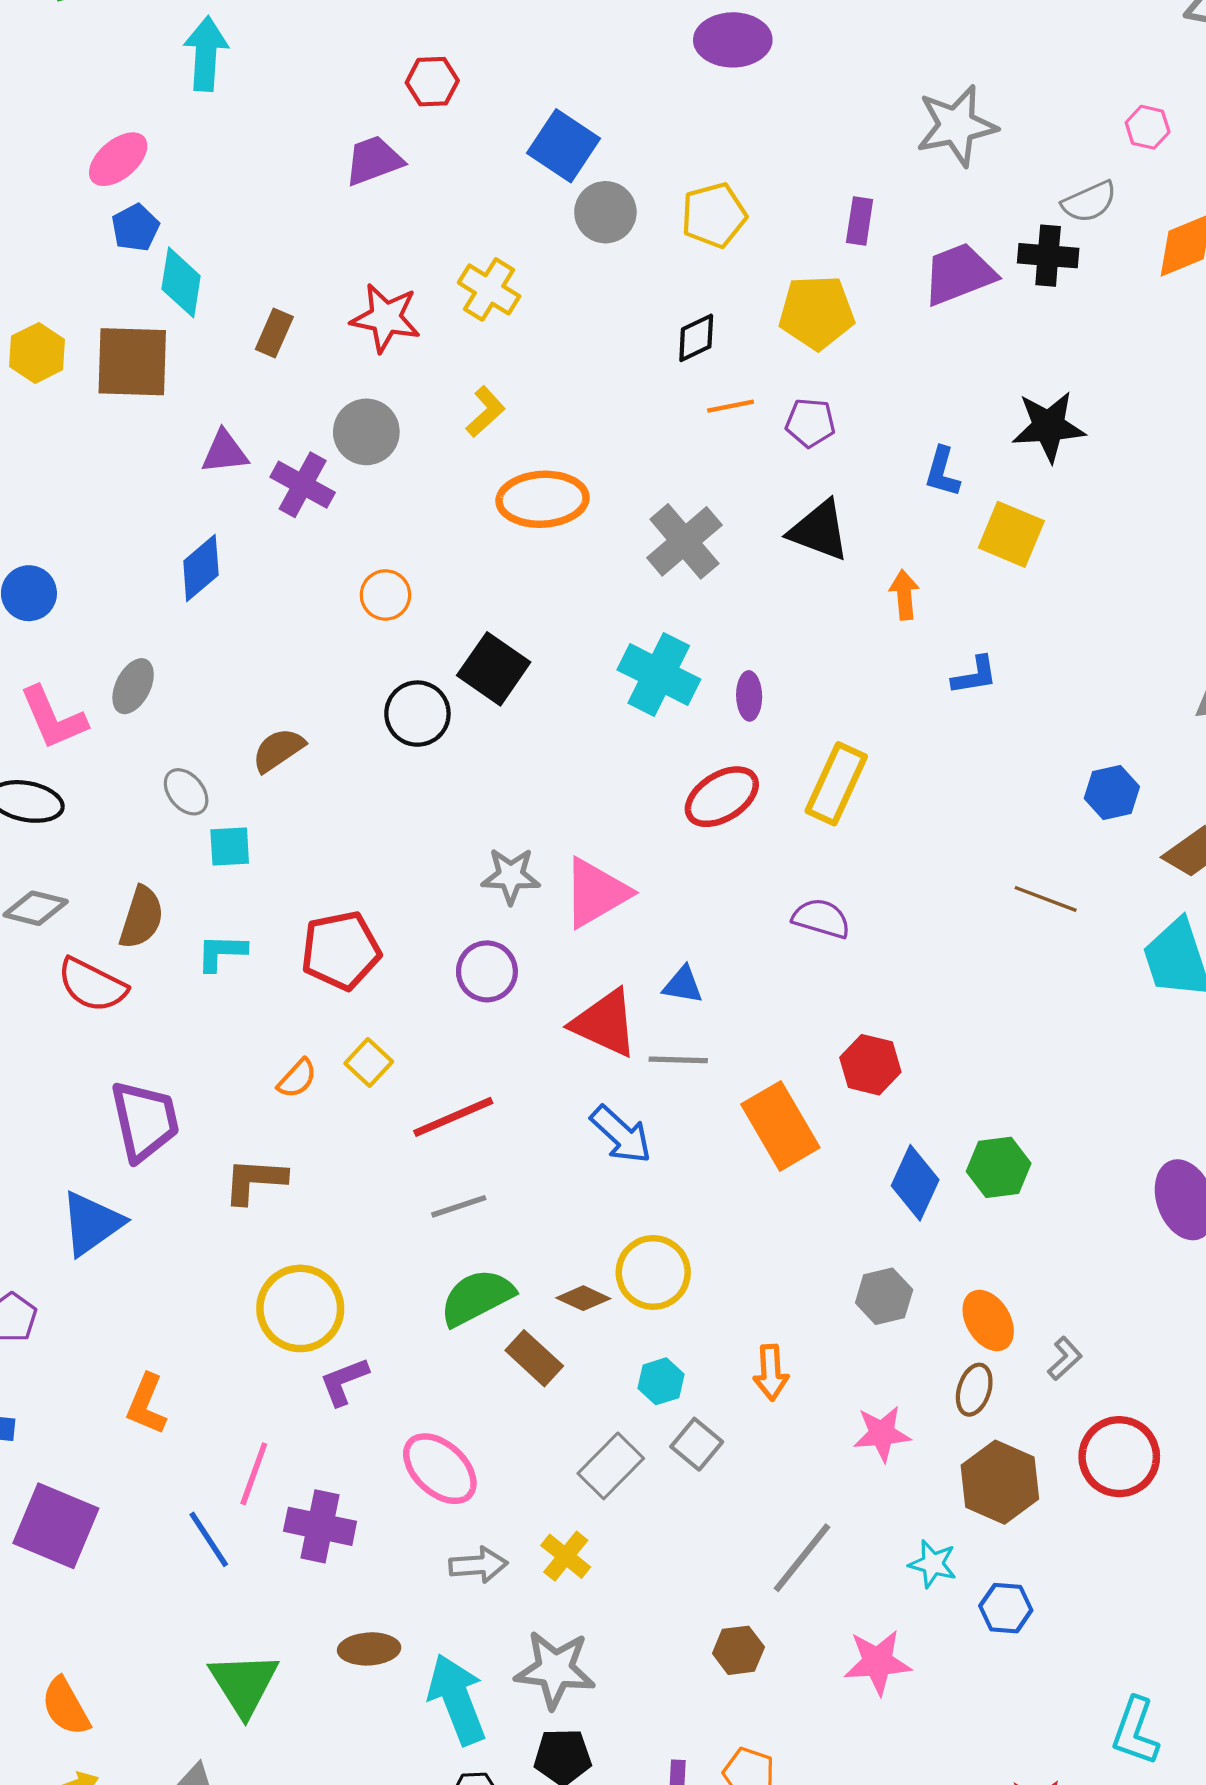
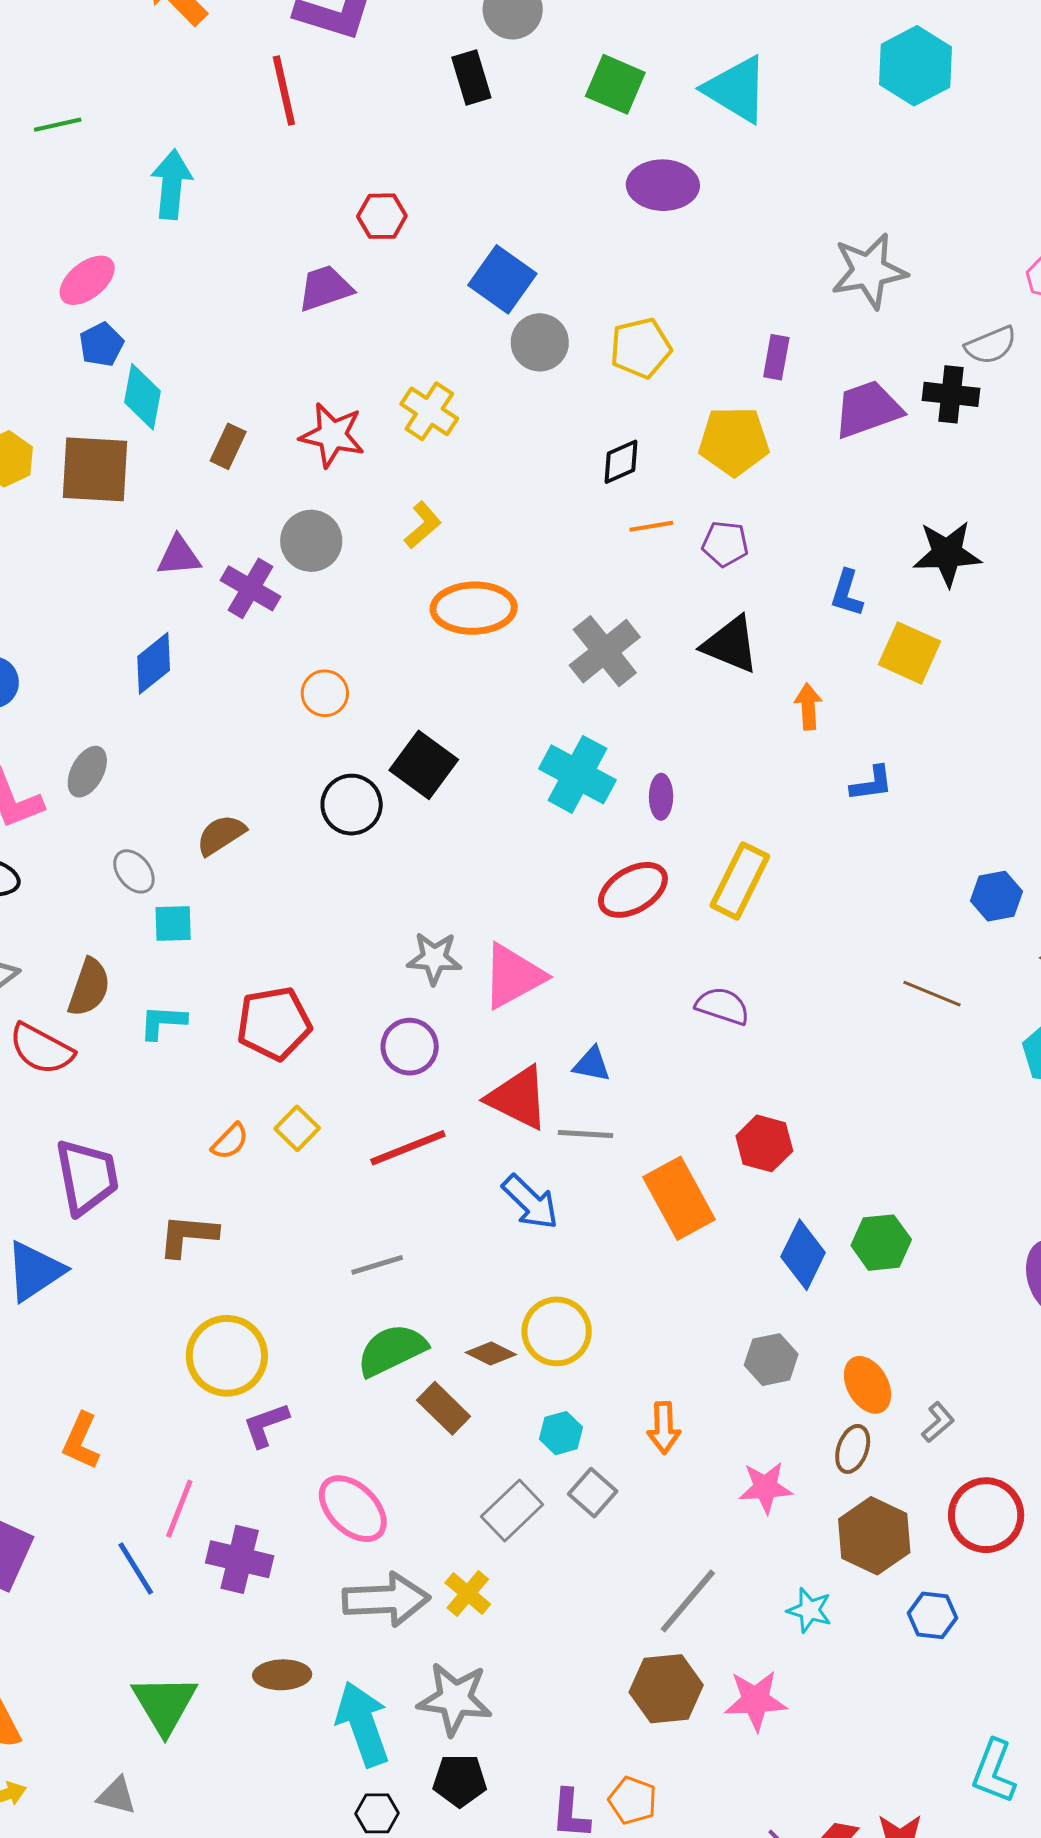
red line: (453, 1117) -> (408, 1148), moved
gray arrow: (478, 1565) -> (386, 1599), size x1.6
blue hexagon: (1006, 1608) -> (932, 1615), moved
brown hexagon: (738, 1650) -> (666, 1689), moved, size x1.5

